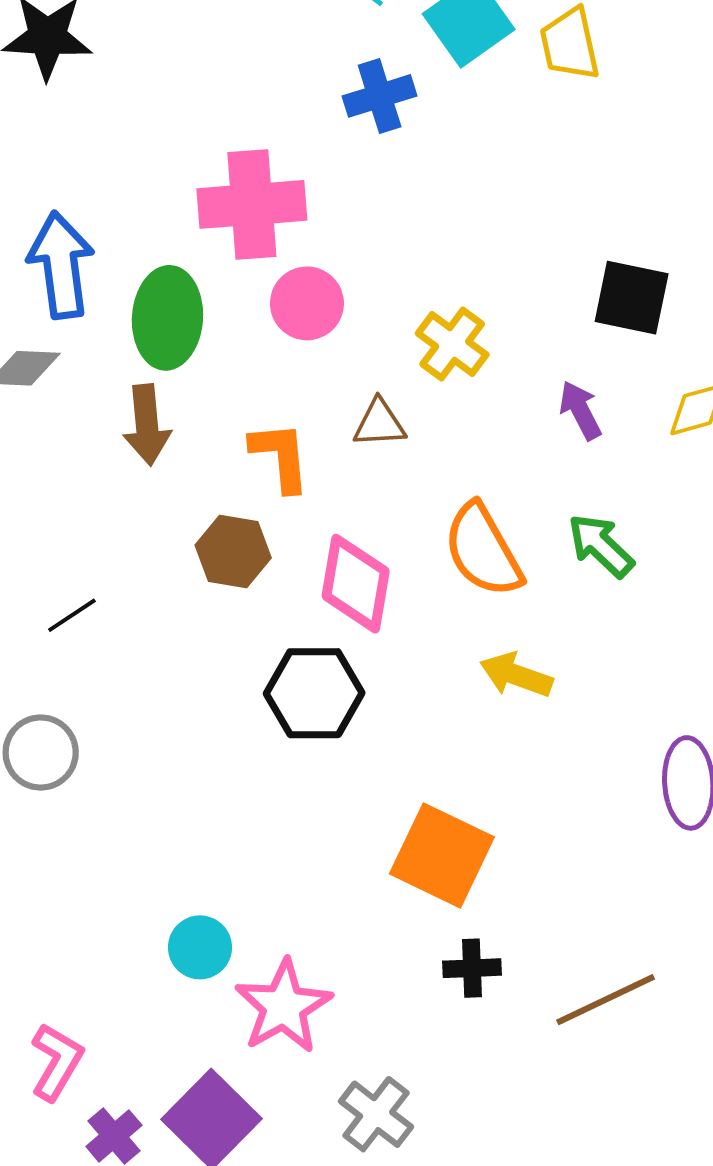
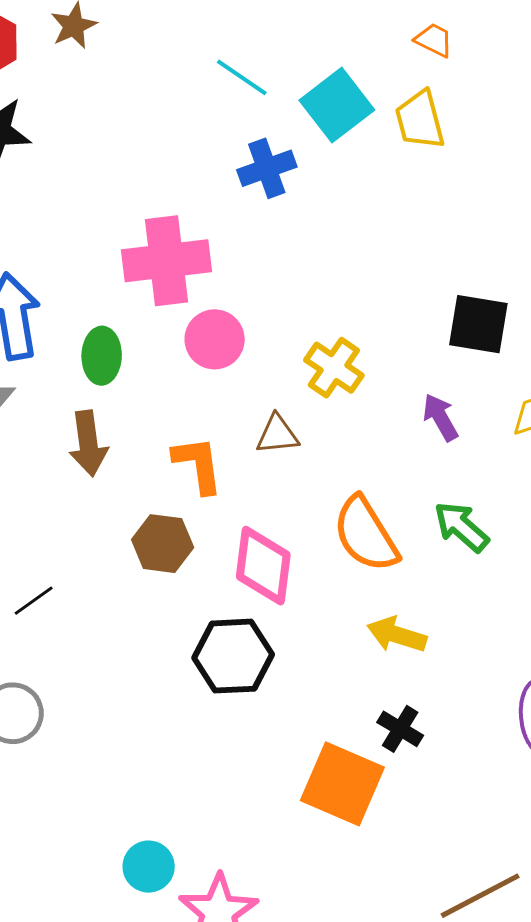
green ellipse: (167, 318) -> (102, 356), size x0.7
black cross: (472, 968) -> (400, 729), moved, turned 36

